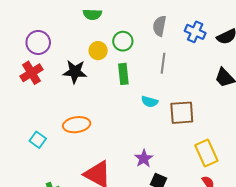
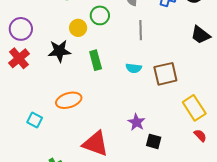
green rectangle: (123, 74) -> (96, 60), moved

